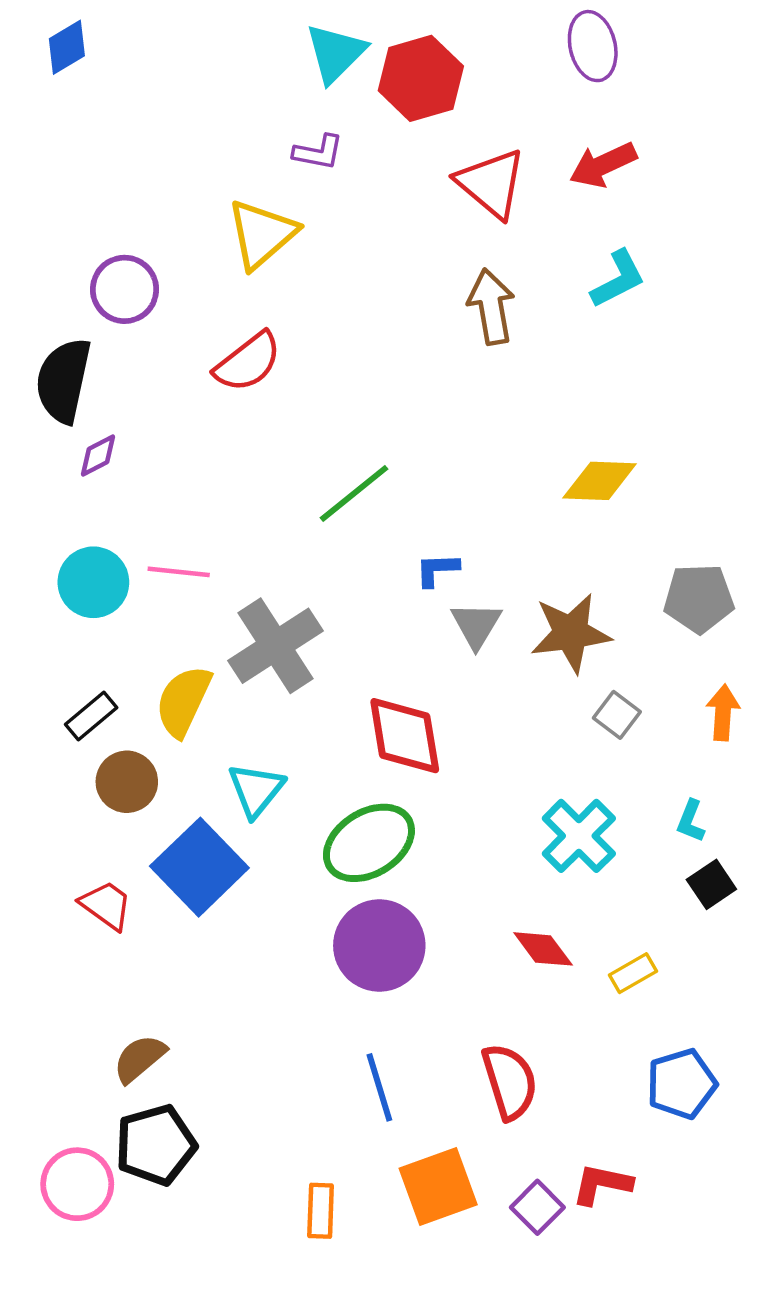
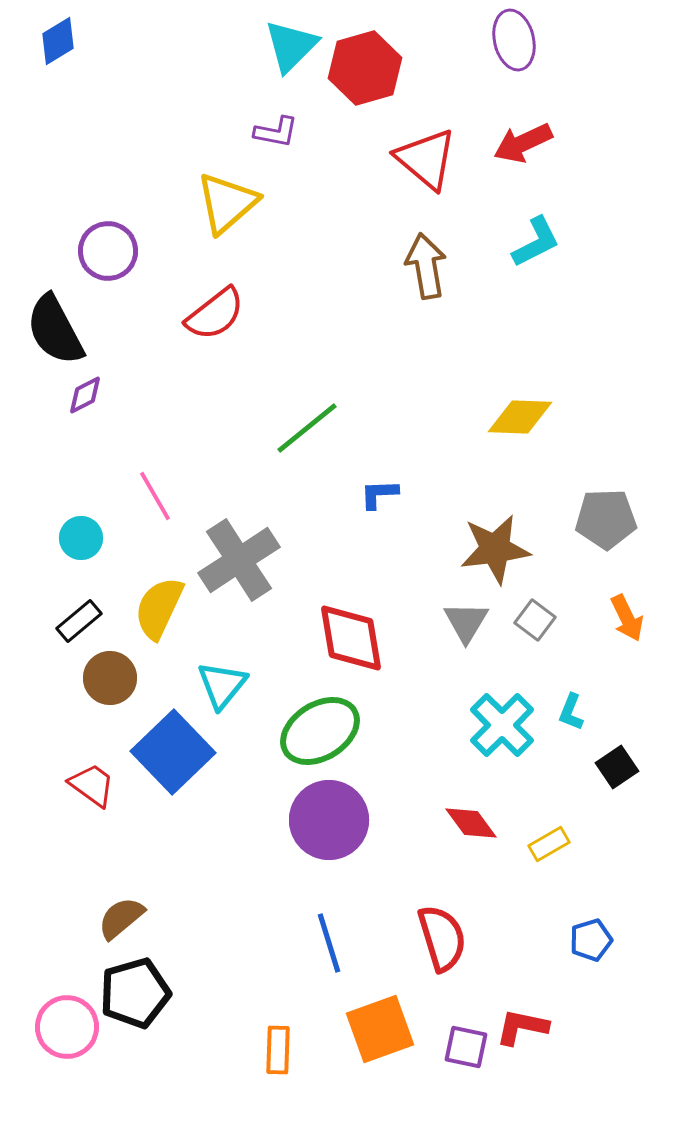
black semicircle: (63, 380) -> (55, 330), turned -40
pink line: (179, 572) -> (155, 496), turned 54
cyan circle: (93, 582) -> (81, 538), moved, size x0.7
gray triangle: (476, 625) -> (466, 622), moved
orange arrow: (723, 713) -> (627, 618), turned 150
cyan L-shape: (691, 821) -> (571, 712), moved
blue pentagon: (681, 1084) -> (591, 940), size x0.7
purple square: (537, 1207) -> (466, 1047), turned -33

